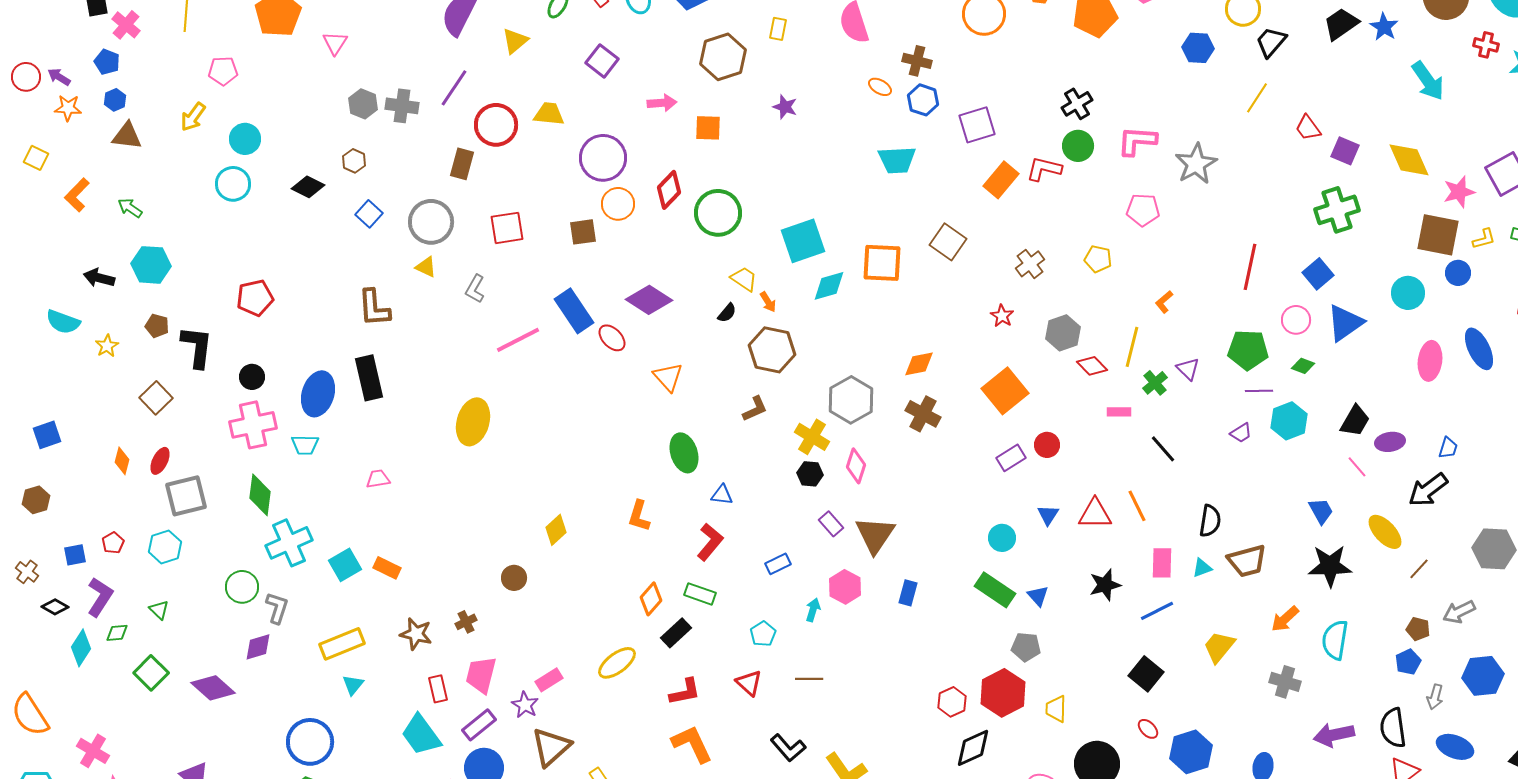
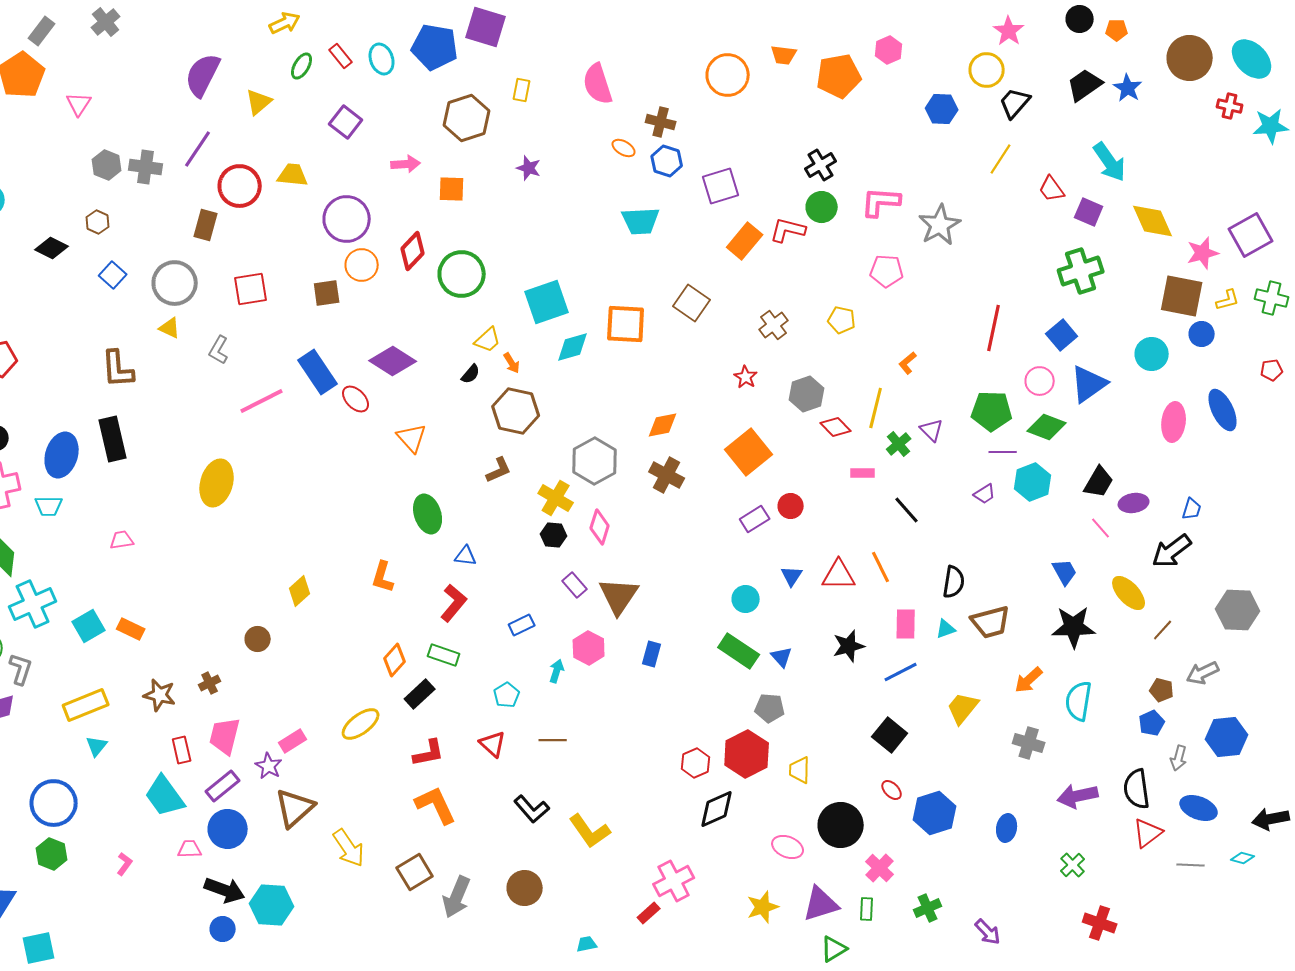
cyan arrow: (1428, 81) -> (1110, 162), moved
yellow trapezoid: (744, 279) -> (488, 340), turned 104
green diamond: (1303, 366) -> (1047, 427), size x1.6

